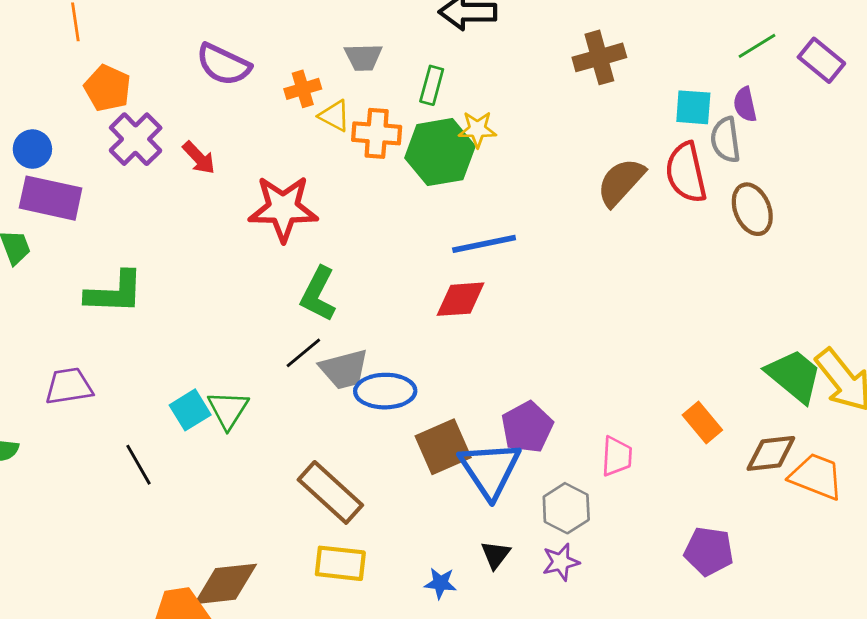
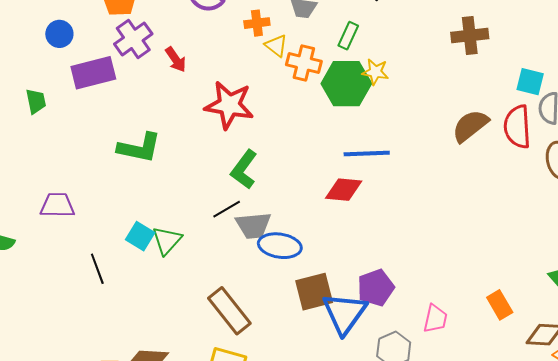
purple rectangle: (51, 198) -> (93, 73), moved, turned -36
green L-shape: (114, 293) -> (139, 148), moved
cyan square: (190, 410) -> (140, 236), turned -36

